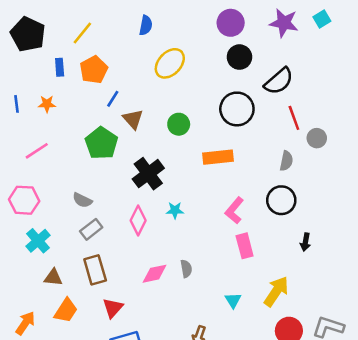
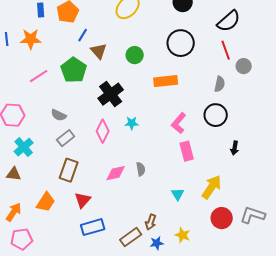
black semicircle: (279, 81) -> (229, 21), moved
orange star: (47, 104) -> (31, 39), size x1.5
pink line: (37, 151) -> (39, 76), moved
brown rectangle: (95, 270) -> (69, 170), turned 35
brown triangle: (53, 278) -> (14, 174), moved

